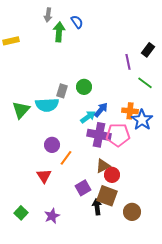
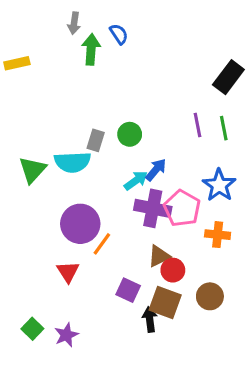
black rectangle: (148, 50) -> (228, 77), size x1.5
purple line: (128, 62) -> (198, 125), moved
green line: (145, 83) -> (224, 128), turned 42
orange cross: (130, 111) -> (218, 235), moved
pink pentagon: (118, 135) -> (182, 208), turned 30
purple circle: (52, 145) -> (80, 224), size x1.6
purple square: (83, 188) -> (128, 290), turned -35
brown circle: (132, 212) -> (210, 296), moved
purple star: (52, 216) -> (66, 335), moved

